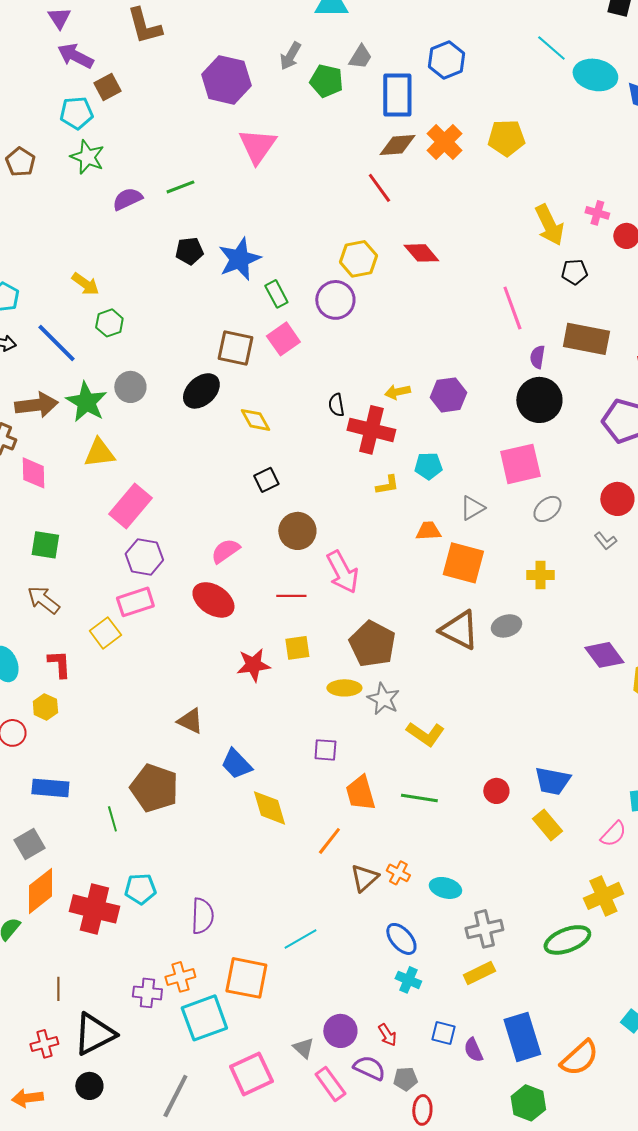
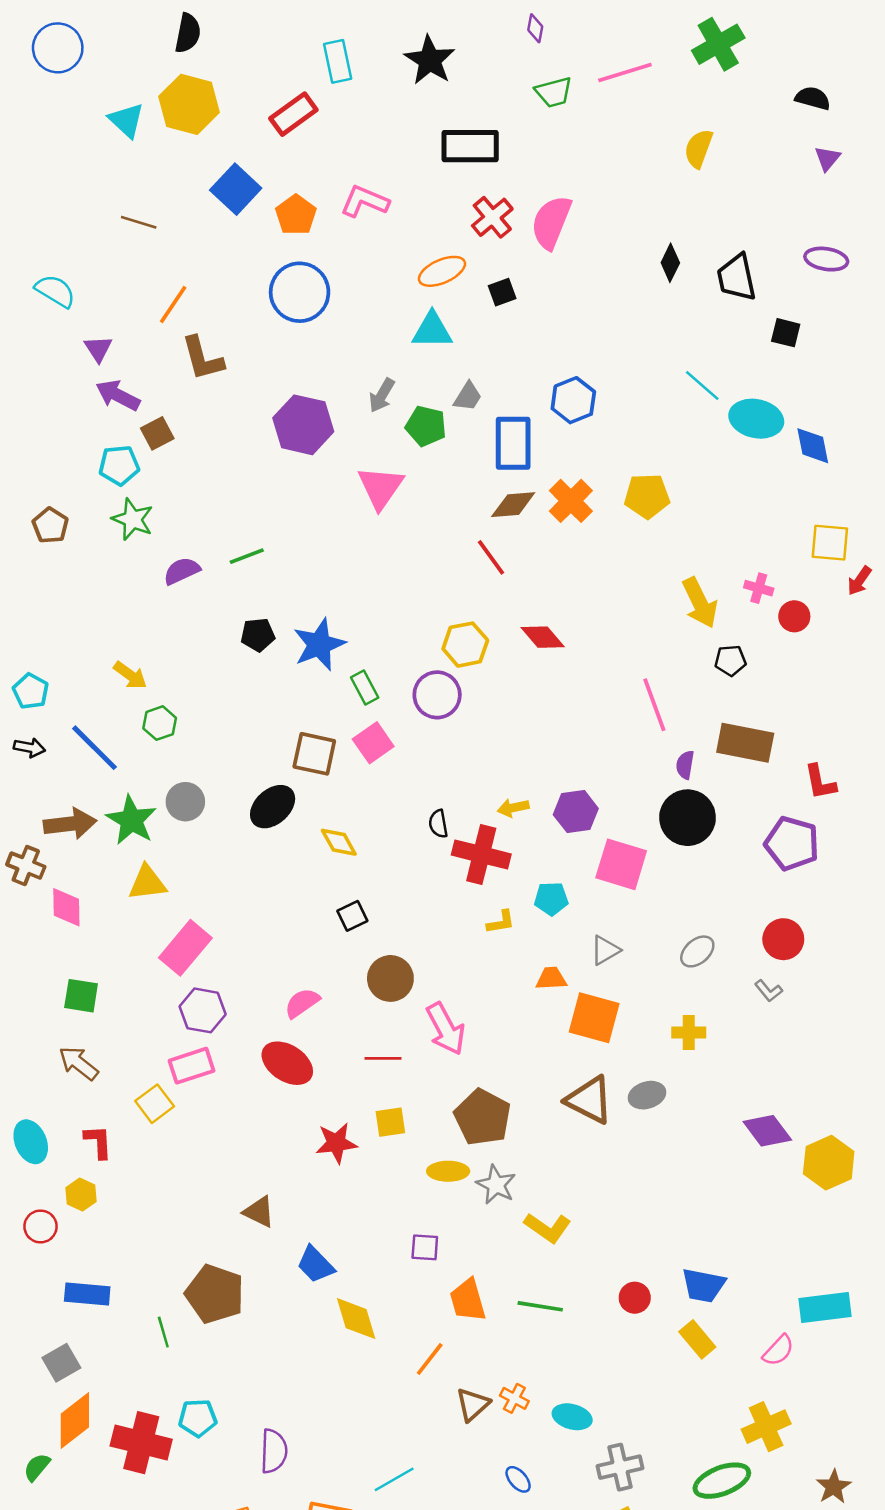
pink triangle: (257, 146) -> (381, 487), moved
pink square: (520, 464) -> (621, 864), moved, turned 30
blue ellipse: (401, 939) -> (518, 1479), size x0.7

